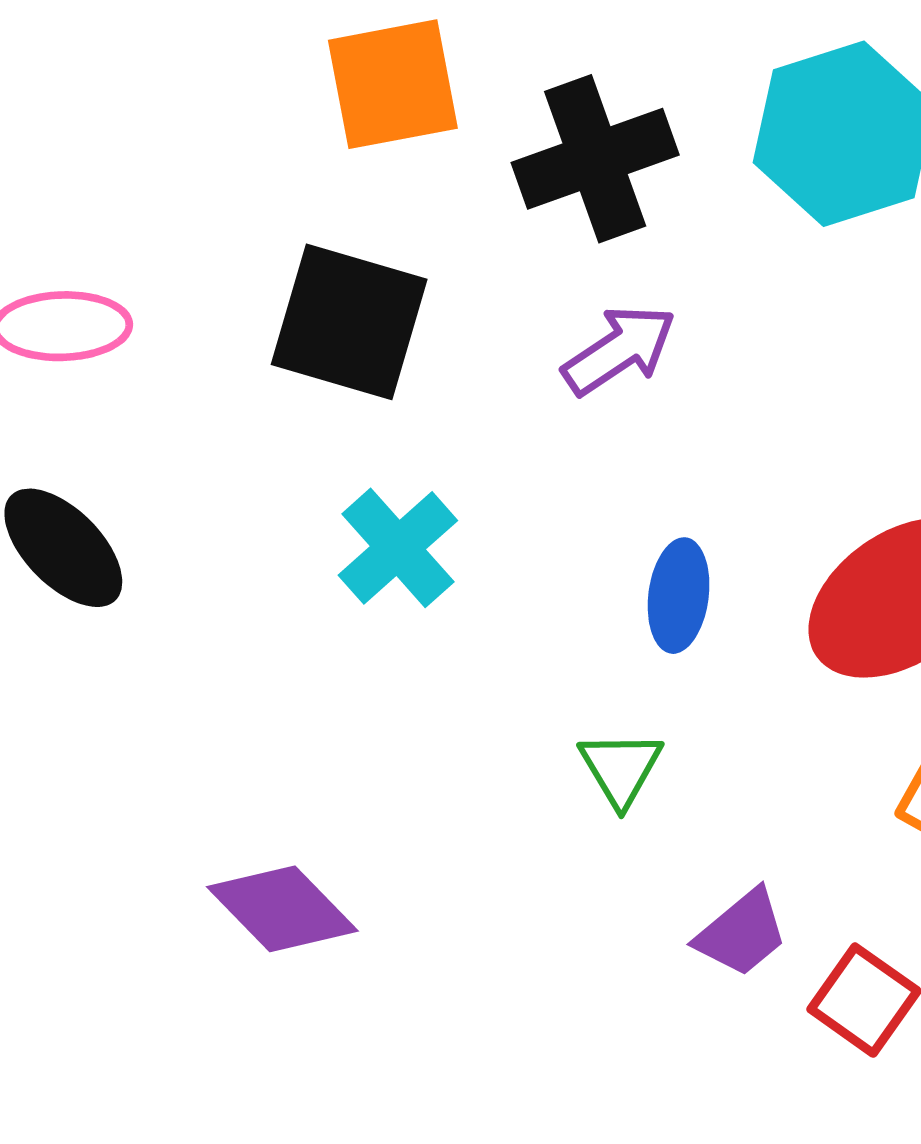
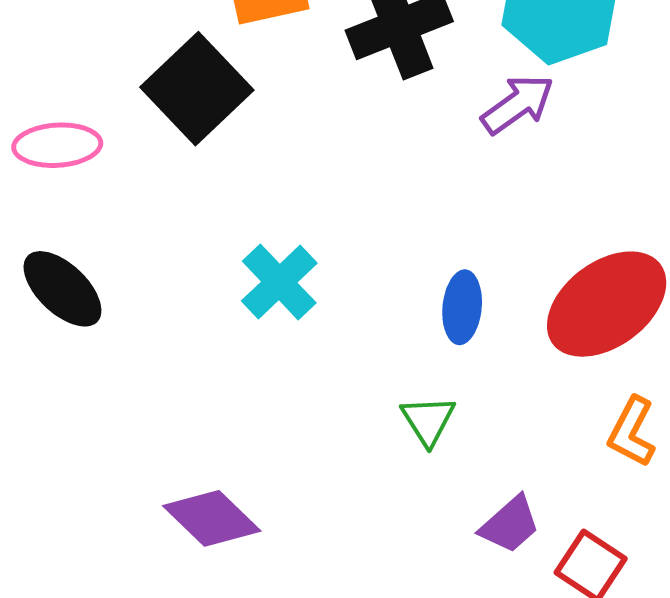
black square: (349, 322) -> (197, 89), moved, turned 32
purple arrow: (619, 350) -> (518, 104), moved

